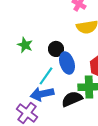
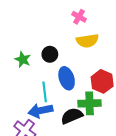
black circle: (56, 49) -> (50, 54), moved
cyan line: (46, 76) -> (45, 92), turned -42

